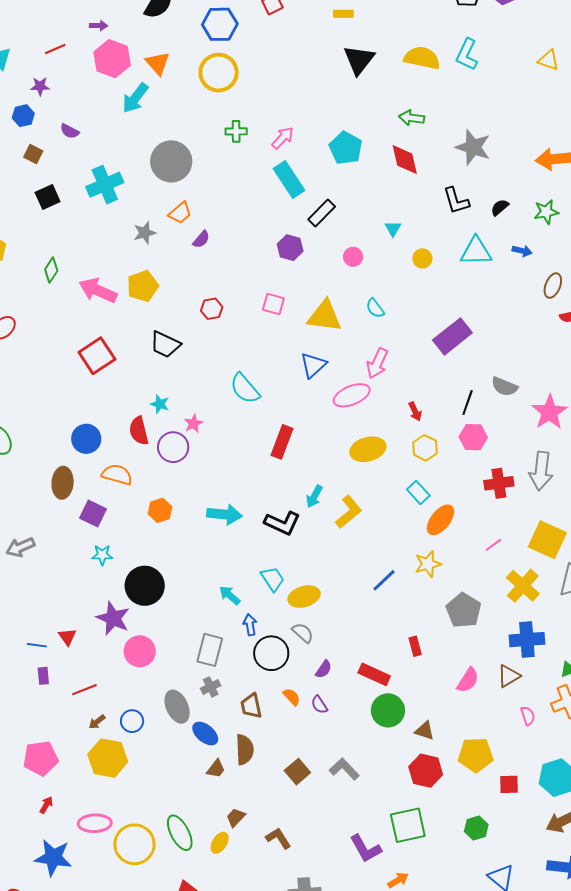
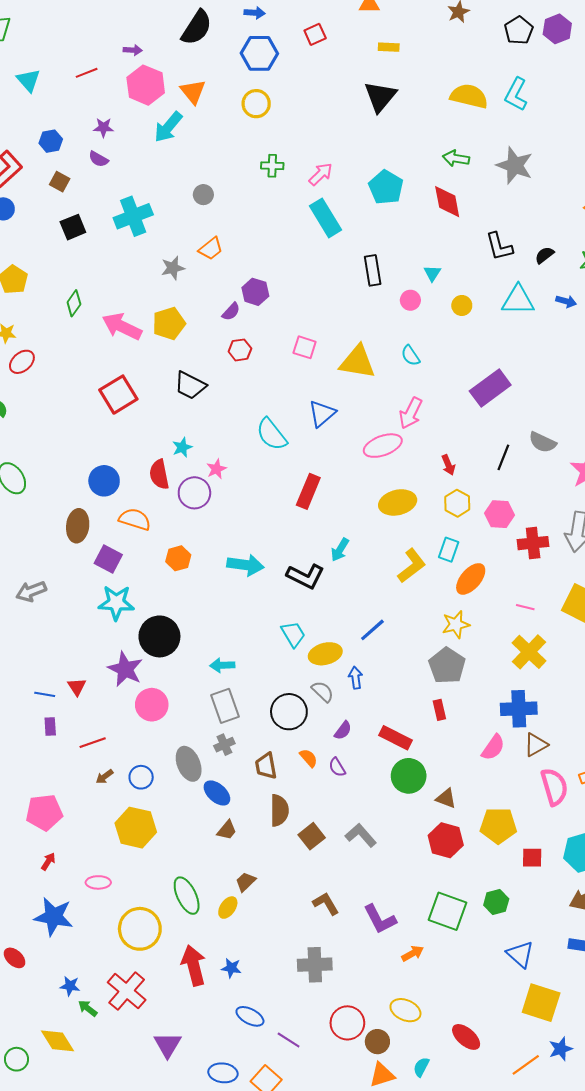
black triangle: (359, 60) -> (380, 97), moved
yellow circle: (219, 73) -> (256, 104), size x0.7
purple star: (40, 86) -> (103, 128), moved
gray star: (473, 147) -> (515, 165), moved
gray circle: (171, 161) -> (203, 195), size x0.5
black rectangle: (322, 213) -> (373, 270), moved, turned -56
purple semicircle: (201, 239) -> (231, 312), moved
purple hexagon: (290, 248) -> (255, 292), moved
pink circle: (353, 257) -> (410, 300), moved
blue triangle: (313, 365) -> (322, 414), moved
cyan star: (160, 404) -> (182, 447), turned 30
pink hexagon: (473, 437) -> (499, 514), moved
cyan rectangle: (418, 492) -> (449, 550), turned 60
yellow L-shape: (349, 512) -> (412, 566), moved
pink line: (494, 545) -> (525, 607), turned 48
cyan star: (102, 555) -> (116, 603), size x1.6
blue line: (384, 580) -> (372, 630), moved
yellow cross: (523, 586) -> (529, 652), moved
cyan arrow: (230, 595) -> (222, 665), moved, turned -45
gray pentagon: (464, 610) -> (447, 666), moved
blue arrow: (250, 625) -> (356, 678), moved
blue cross: (527, 640) -> (519, 709), moved
gray rectangle: (210, 650) -> (225, 706), turned -36
pink semicircle: (528, 716) -> (554, 787), size x1.8
brown semicircle: (245, 750) -> (279, 810), moved
yellow hexagon: (108, 758) -> (136, 828), moved
pink ellipse: (95, 823) -> (98, 882), size x0.7
green square: (408, 825) -> (447, 911), moved, turned 30
brown L-shape: (278, 838) -> (326, 904), moved
yellow circle: (134, 844) -> (140, 929), moved

